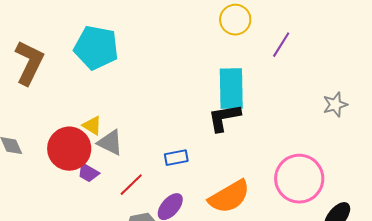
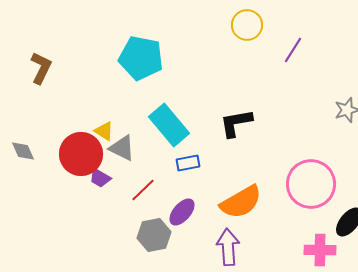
cyan pentagon: (96, 48) -> (141, 58), moved
brown L-shape: (29, 63) -> (41, 68), size x0.7
cyan rectangle: (231, 89) -> (169, 125), moved, turned -39

